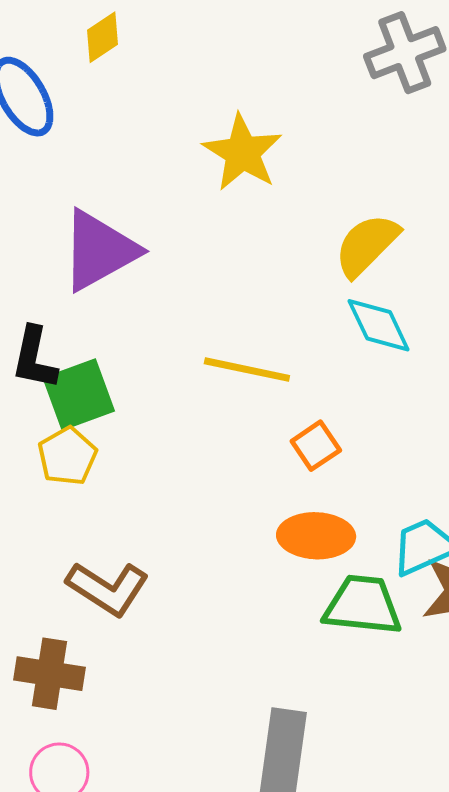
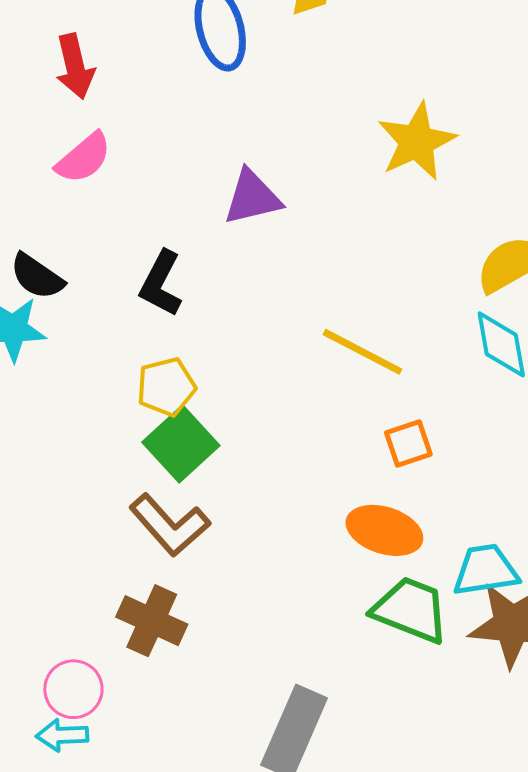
purple triangle: (99, 250) -> (252, 197), size x0.7
green square: (79, 395) -> (181, 444), moved, turned -38
brown cross: (50, 674) -> (152, 621), moved

